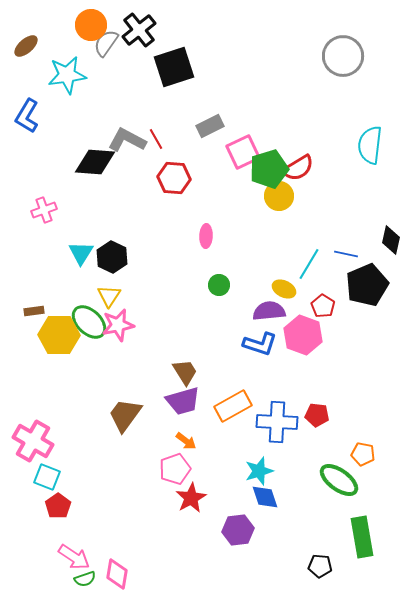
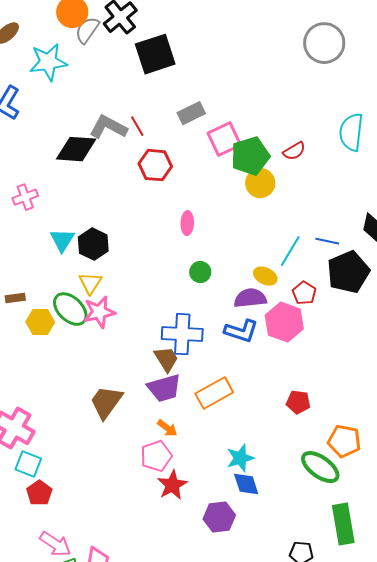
red semicircle: (298, 168) -> (294, 151), moved, size x0.7
yellow hexagon: (59, 335) -> (40, 322), size x0.7
blue cross: (277, 422) -> (182, 334), moved
orange pentagon: (363, 454) -> (344, 441), size x1.4

